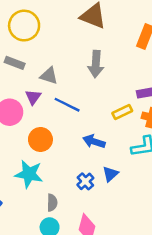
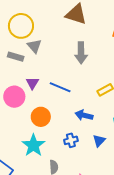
gray triangle: (49, 76) -> (34, 46), moved, turned 35
cyan star: (29, 174) -> (33, 145), turned 30
blue cross: (85, 181) -> (71, 140), moved, turned 32

